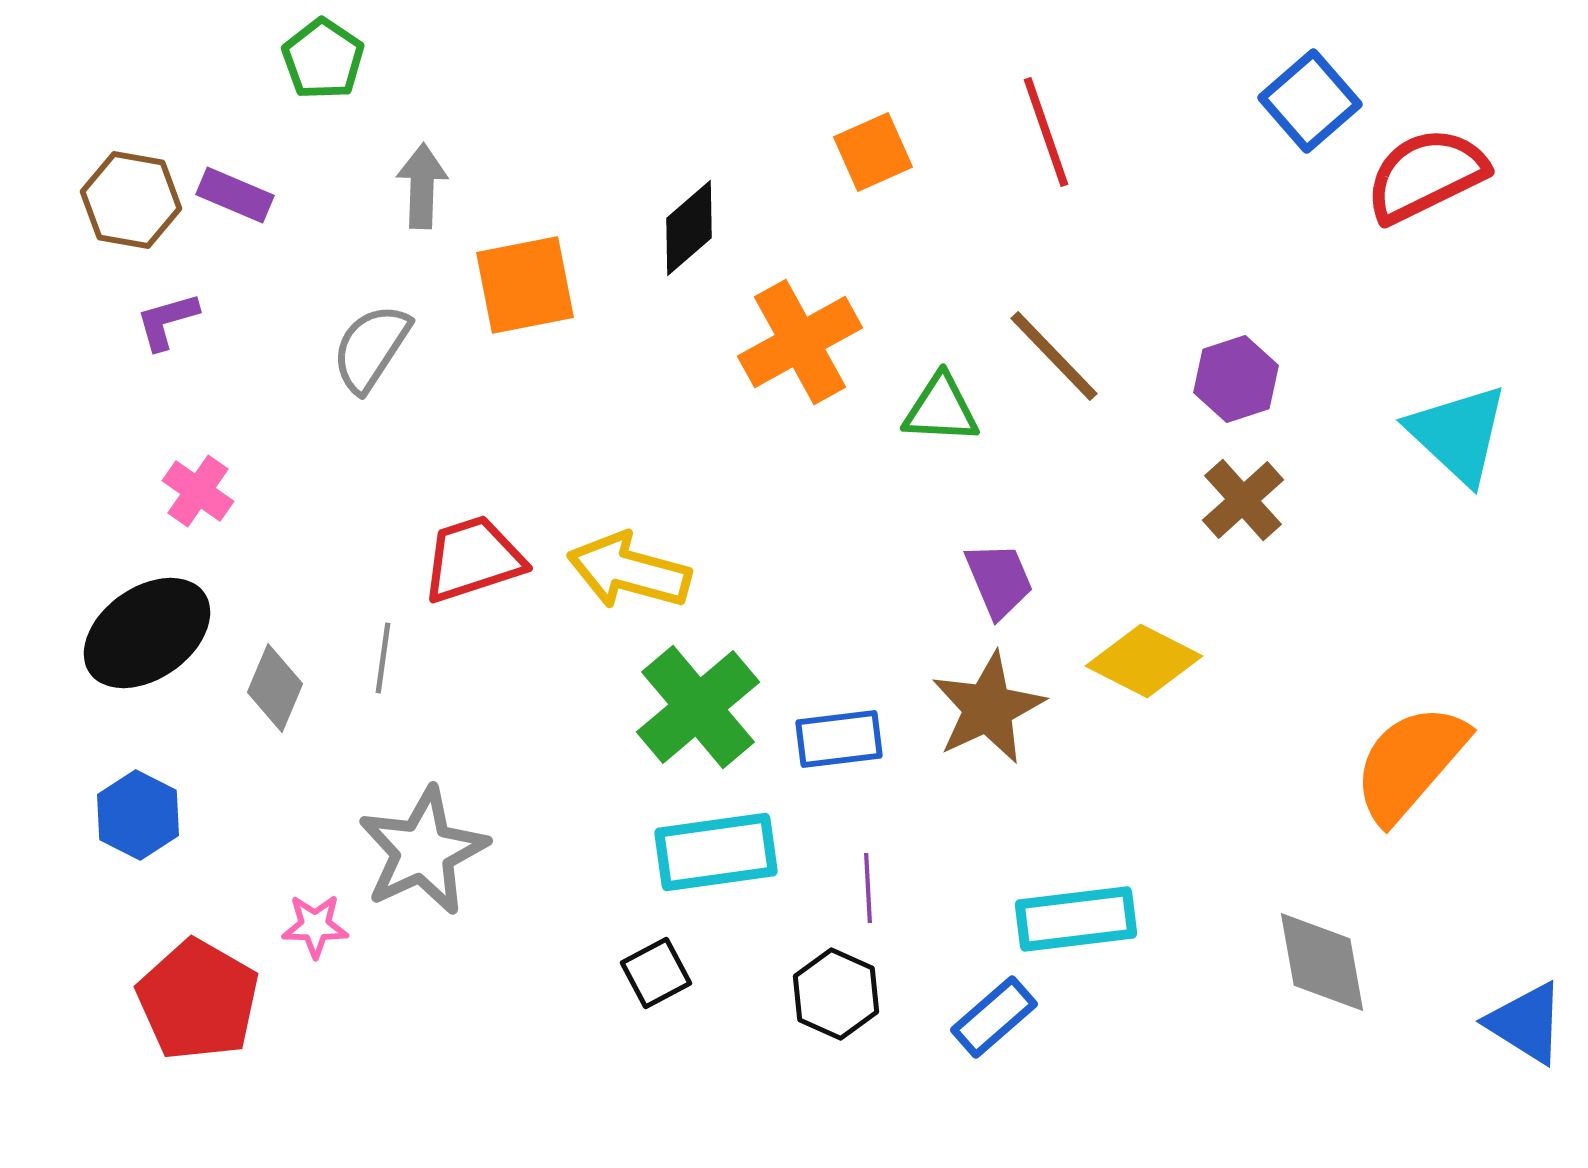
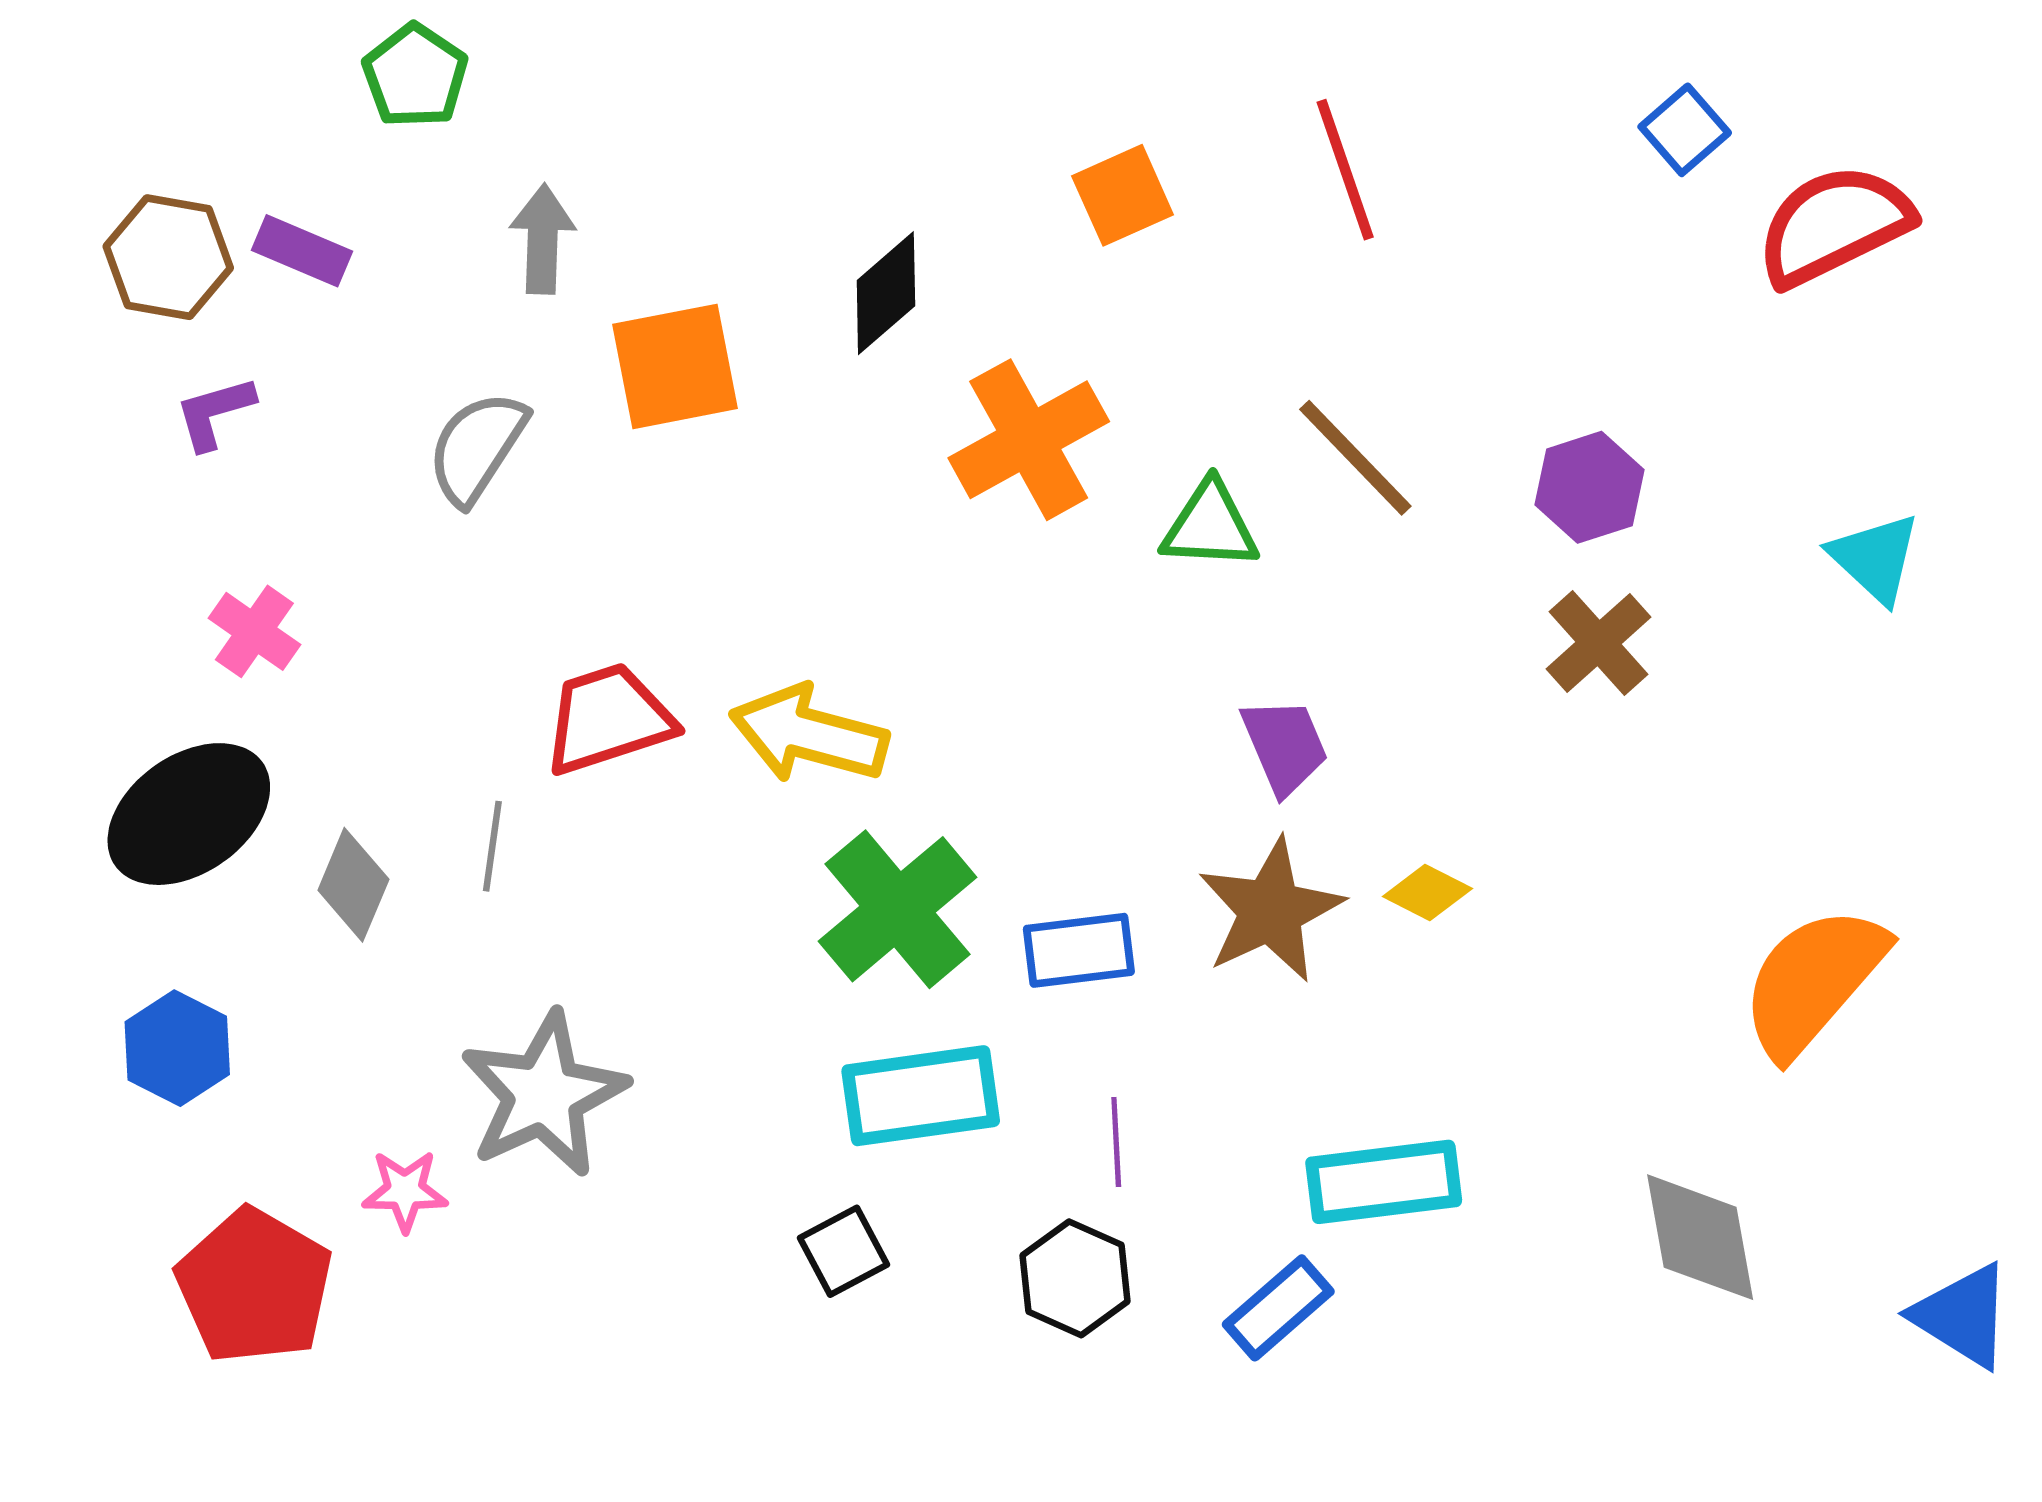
blue square: (1310, 101) -> (1685, 130), size x0.7
cyan triangle: (1458, 434) -> (1875, 558), size x0.7
yellow diamond: (1144, 661) -> (1427, 892), moved, size x0.6

